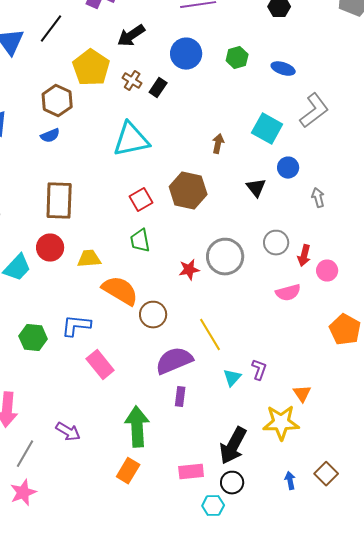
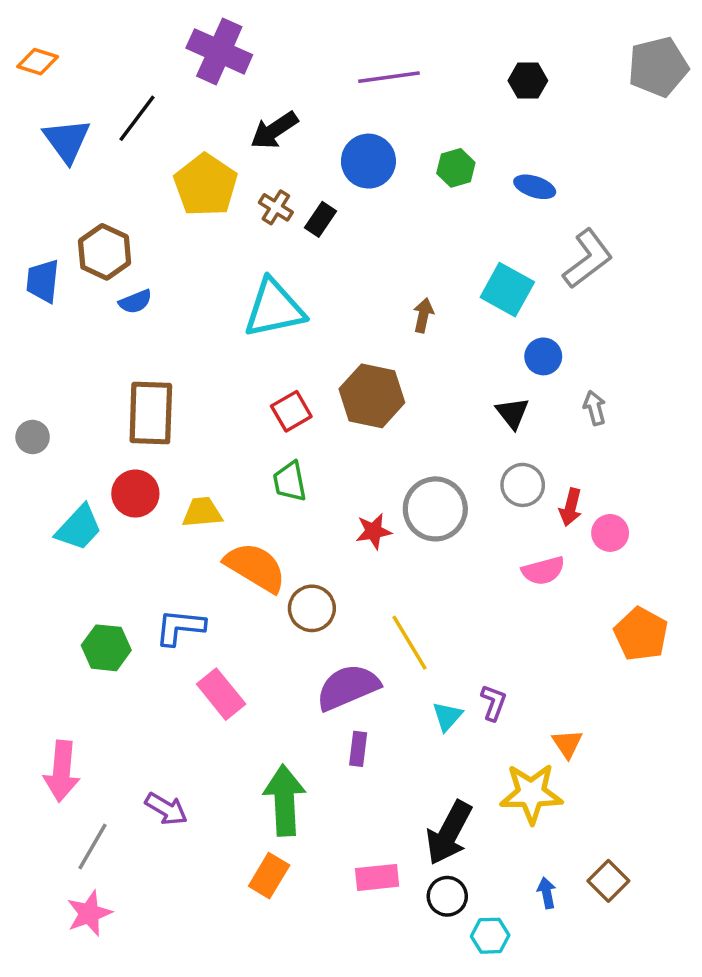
brown hexagon: (57, 101) -> (105, 252), moved
black triangle: (256, 188) -> (512, 413), moved
cyan hexagon: (213, 506) -> (490, 936), moved

